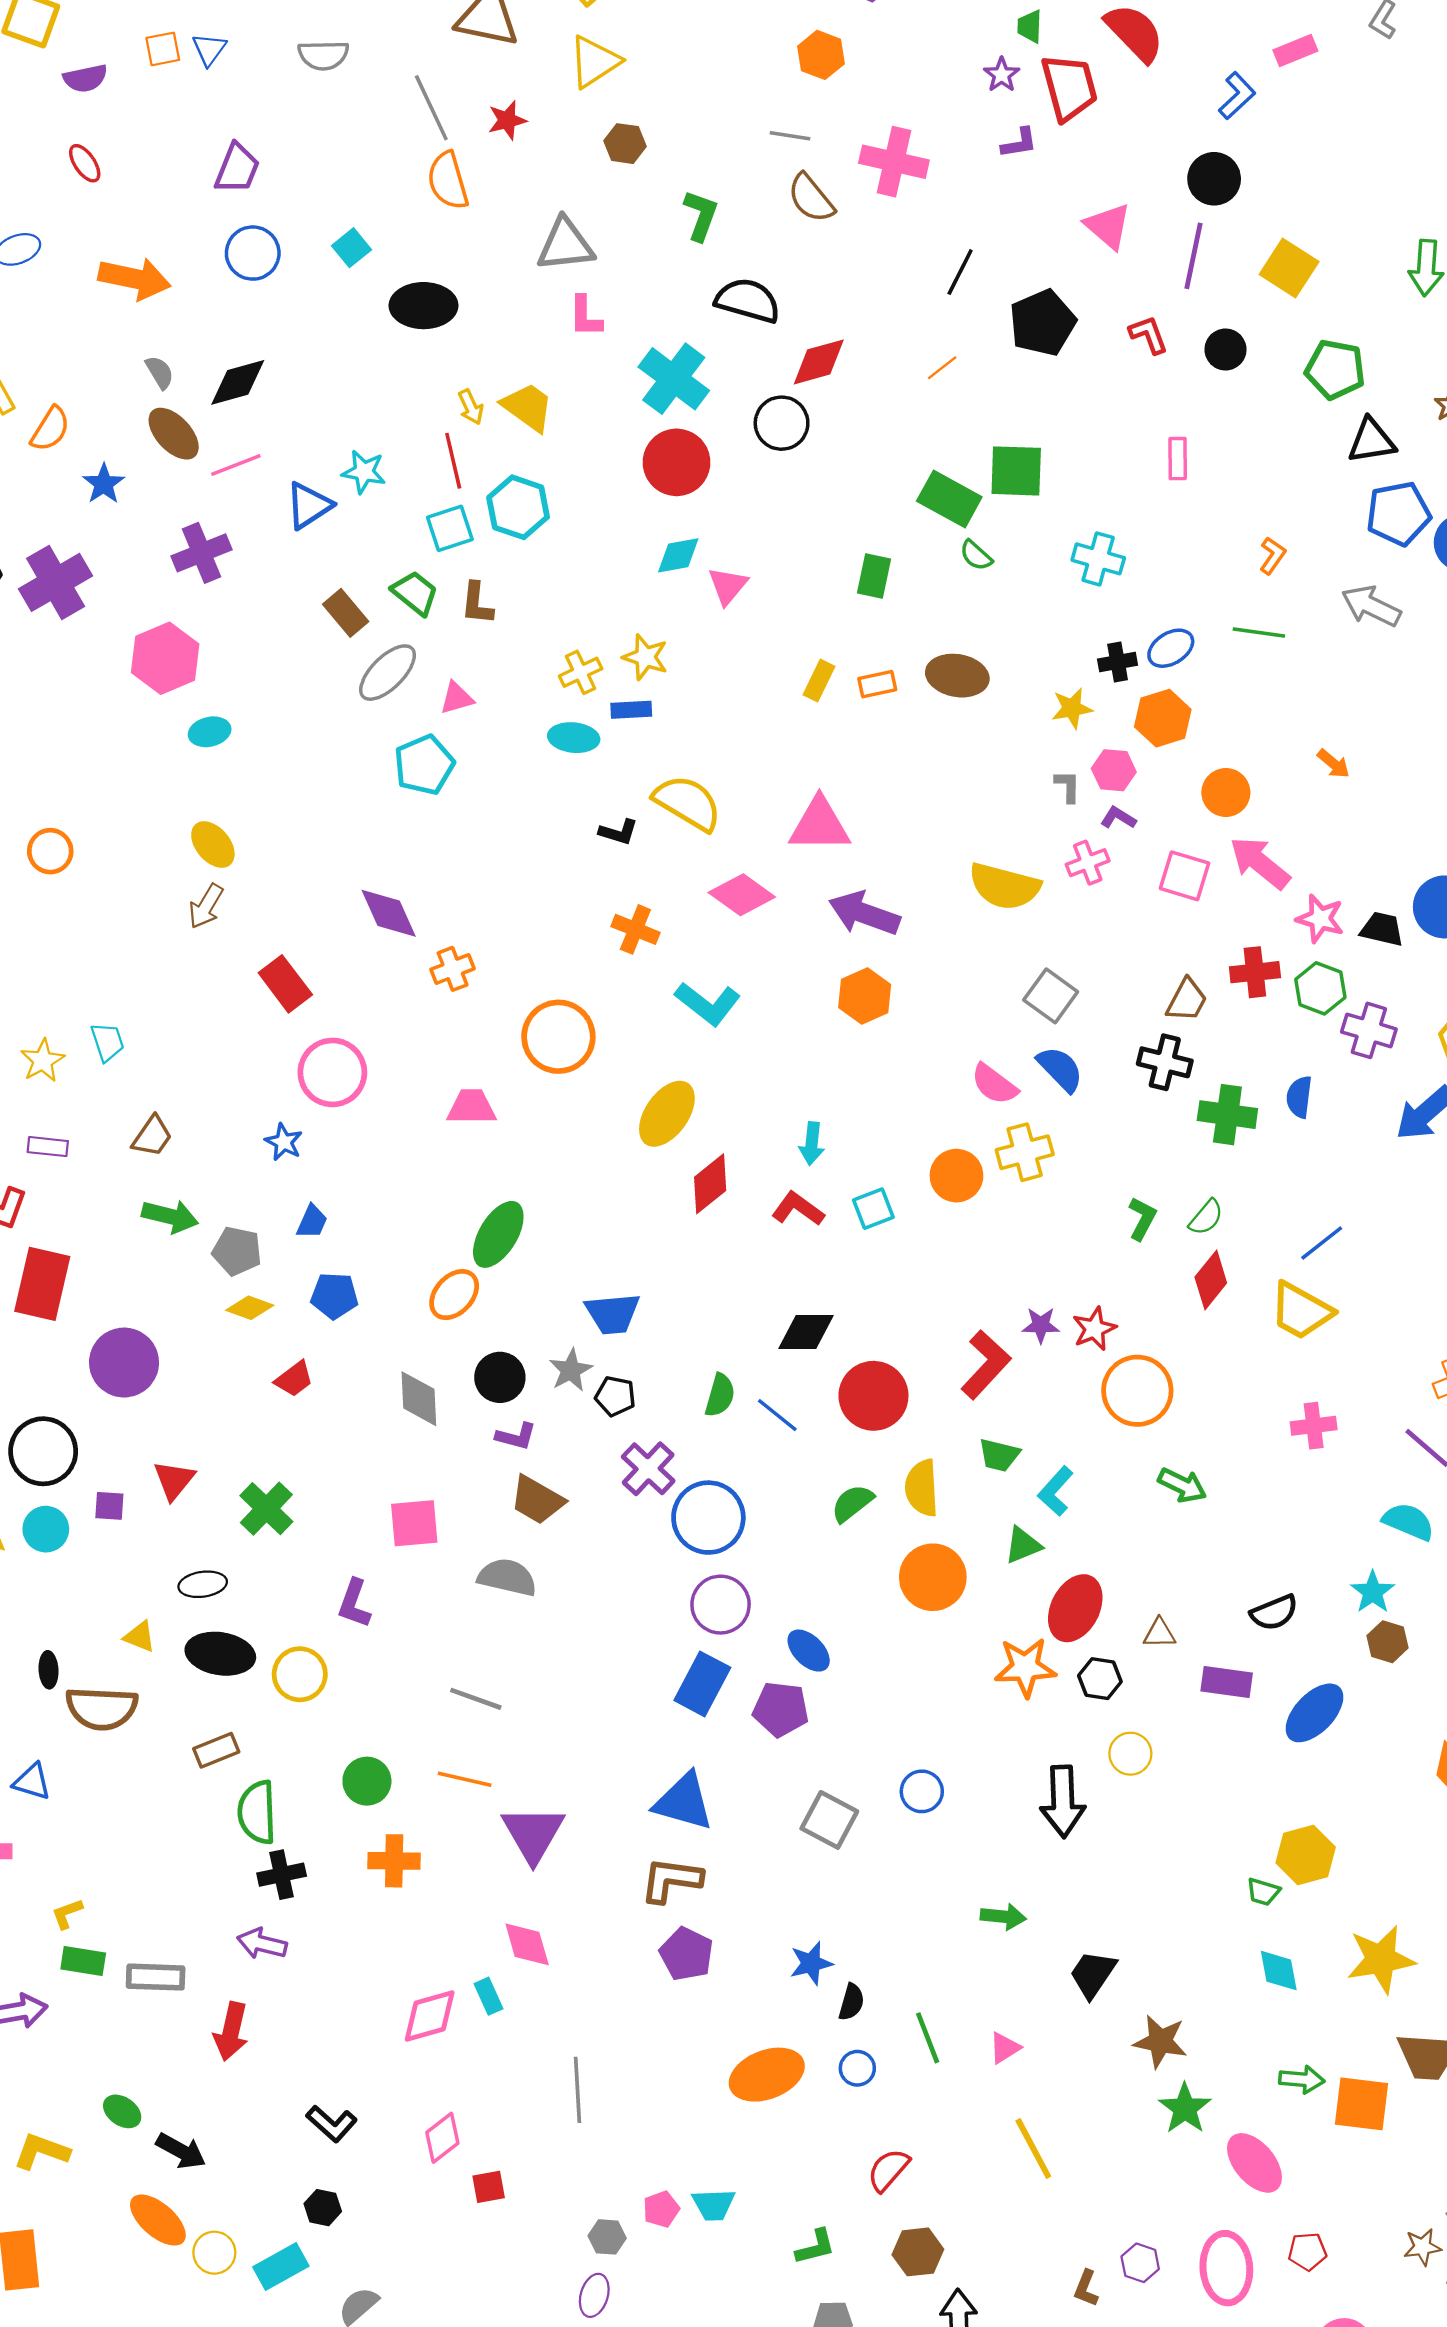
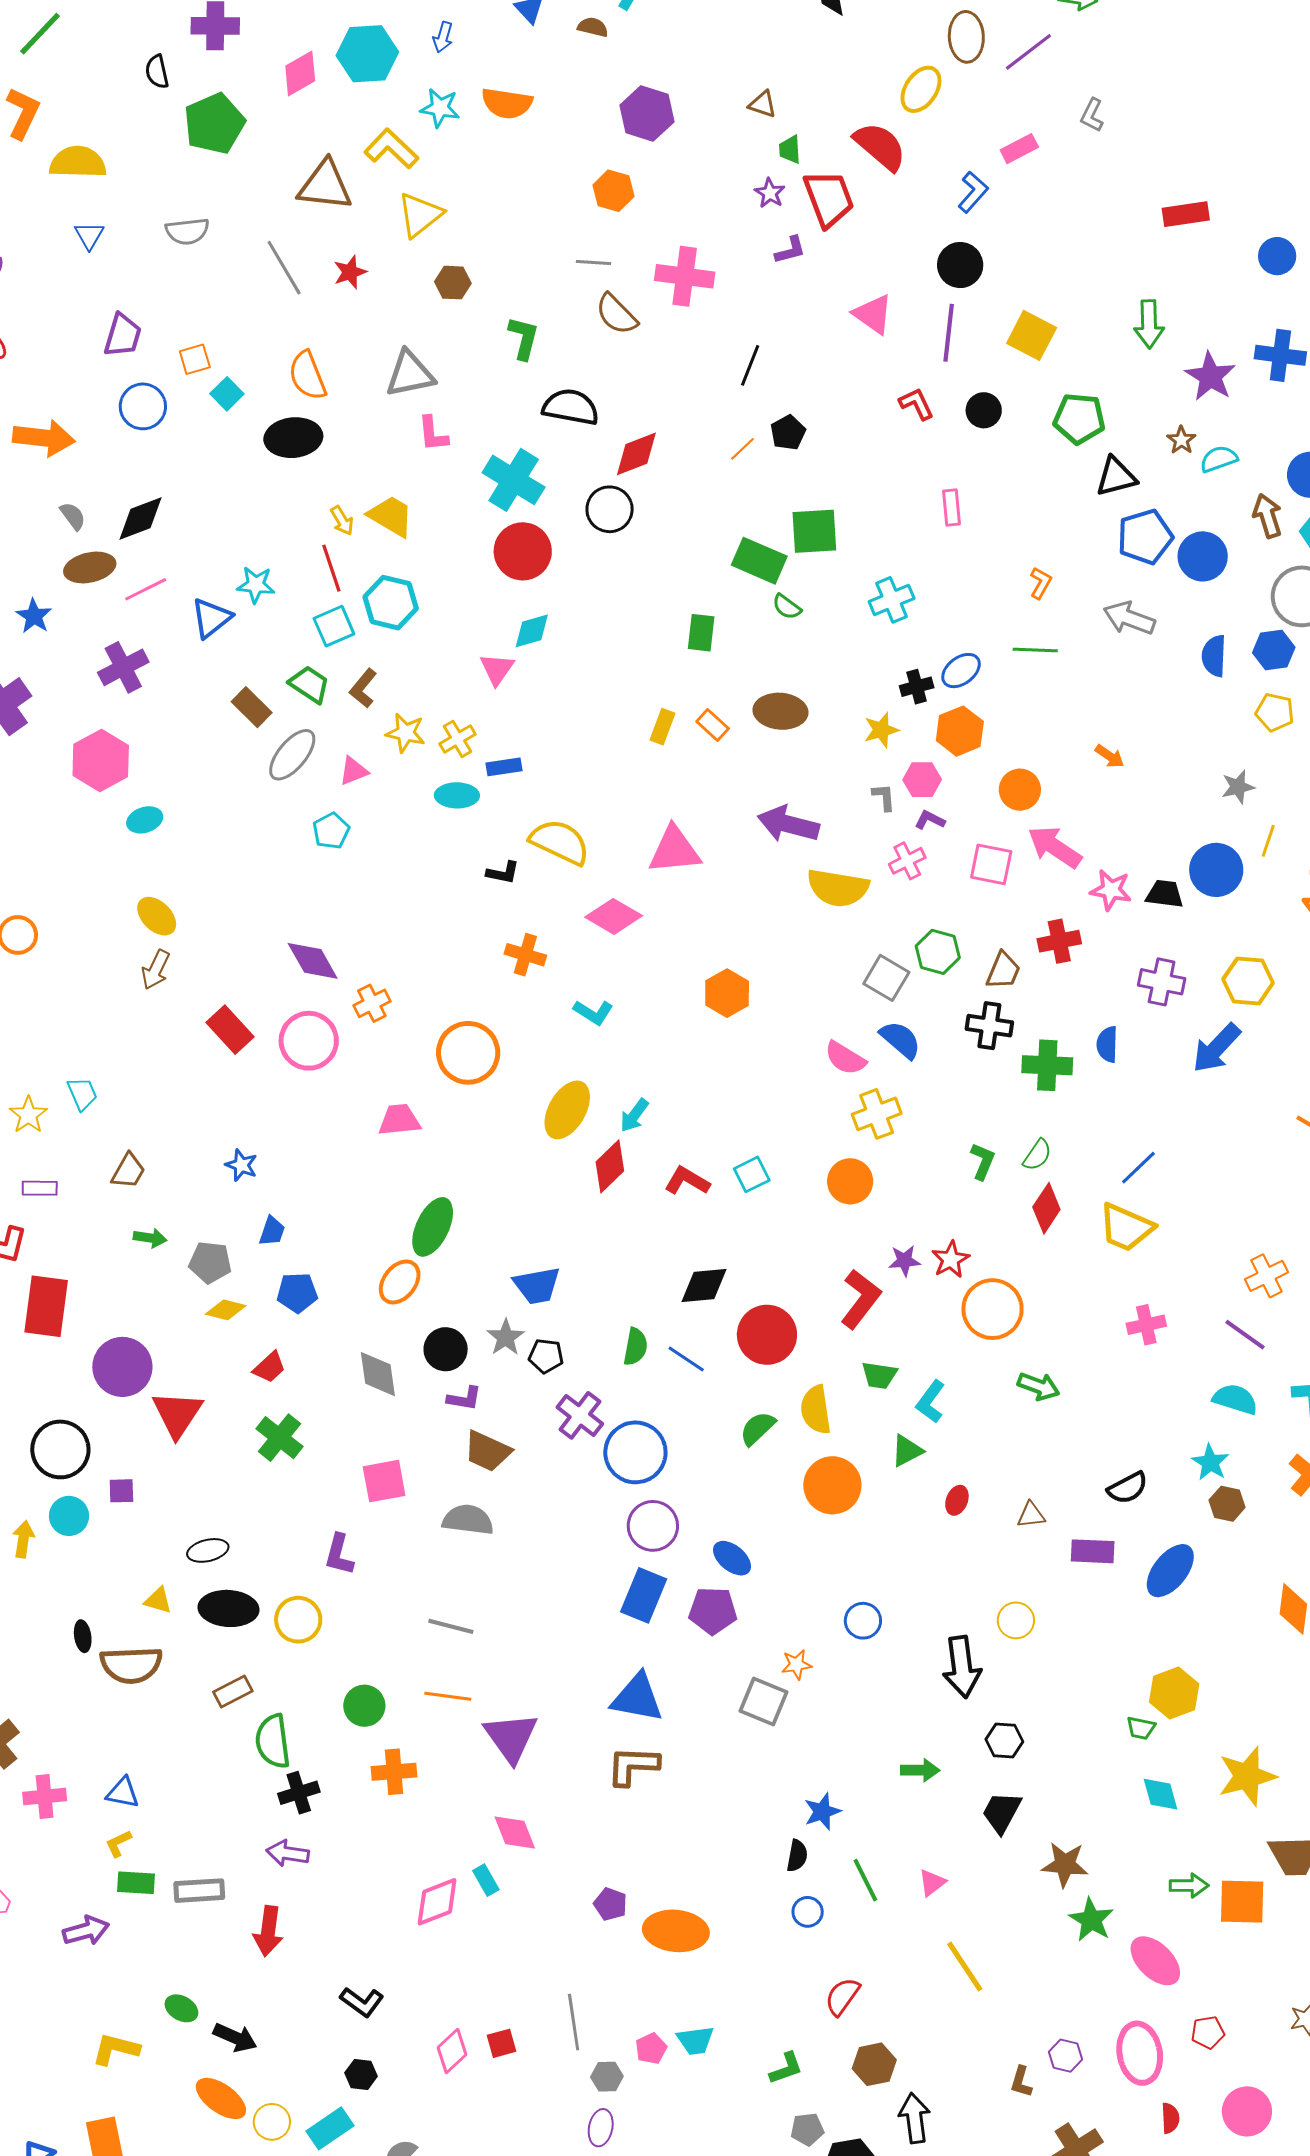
orange square: (163, 49) -> (195, 359), moved
orange semicircle: (448, 181) -> (307, 376), moved
black pentagon: (1042, 323) -> (788, 433), moved, size x0.6
brown ellipse: (174, 434) -> (90, 567), turned -54
cyan cross: (1098, 559) -> (892, 600), turned -33
pink triangle: (728, 586) -> (497, 669), moved
brown L-shape: (477, 603) -> (363, 688), turned 39
yellow star: (645, 657) -> (405, 733), moved
orange rectangle: (877, 684) -> (713, 725), turned 60
cyan pentagon: (424, 765) -> (331, 831), size x0.7
purple arrow: (864, 913) -> (788, 824), moved
green hexagon: (1320, 988) -> (938, 952), moved
cyan L-shape: (708, 1004) -> (593, 1012), size x0.7
pink circle: (332, 1072) -> (309, 1041), moved
cyan arrow: (812, 1143) -> (634, 1115), moved, turned 36
orange circle: (956, 1176) -> (850, 1181), moved
green arrow: (170, 1216) -> (150, 1238), size x0.7
red triangle: (174, 1480) -> (177, 1414), moved, size x1.4
green cross: (266, 1509) -> (279, 1438), moved
red ellipse: (1075, 1608) -> (957, 1500), size x0.5
orange star: (1025, 1667) -> (796, 1665), moved, size x0.6
black hexagon: (1100, 1679) -> (1004, 1740), moved
blue triangle: (32, 1782) -> (123, 1793), moved
blue circle: (922, 1791) -> (863, 1621), moved
purple pentagon: (687, 1954) -> (610, 1904), moved, size x0.7
blue star: (811, 1963) -> (822, 1812), moved
orange ellipse: (767, 2075) -> (676, 1931), moved, turned 32
gray line: (578, 2090) -> (574, 2022), moved
pink diamond: (442, 2138) -> (452, 2051), moved

